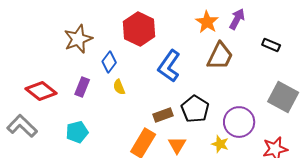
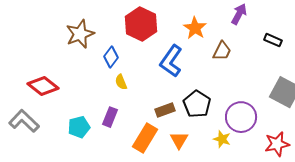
orange star: (207, 22) -> (195, 28), moved
brown trapezoid: (220, 56) -> (222, 51), size x0.7
purple rectangle: (82, 87) -> (110, 117), moved

